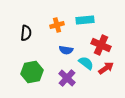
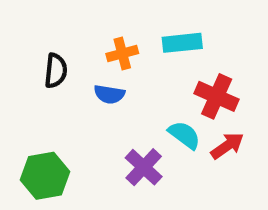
blue semicircle: (66, 50) -> (109, 94), moved
green hexagon: (32, 72) -> (45, 176), moved

